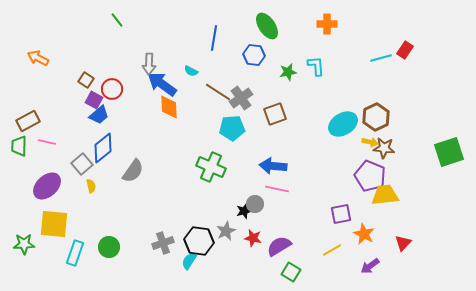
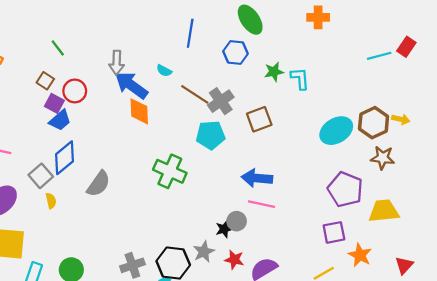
green line: (117, 20) -> (58, 48), moved
cyan L-shape: (316, 66) -> (300, 79), moved
yellow arrow: (370, 142) -> (401, 119), moved
green cross: (211, 167) -> (170, 171), moved
purple pentagon: (370, 176) -> (345, 189), moved

